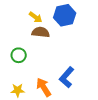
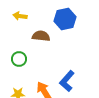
yellow arrow: (36, 17) -> (20, 16), moved, turned 152

